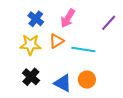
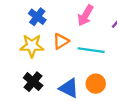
pink arrow: (68, 18) -> (85, 15), moved

